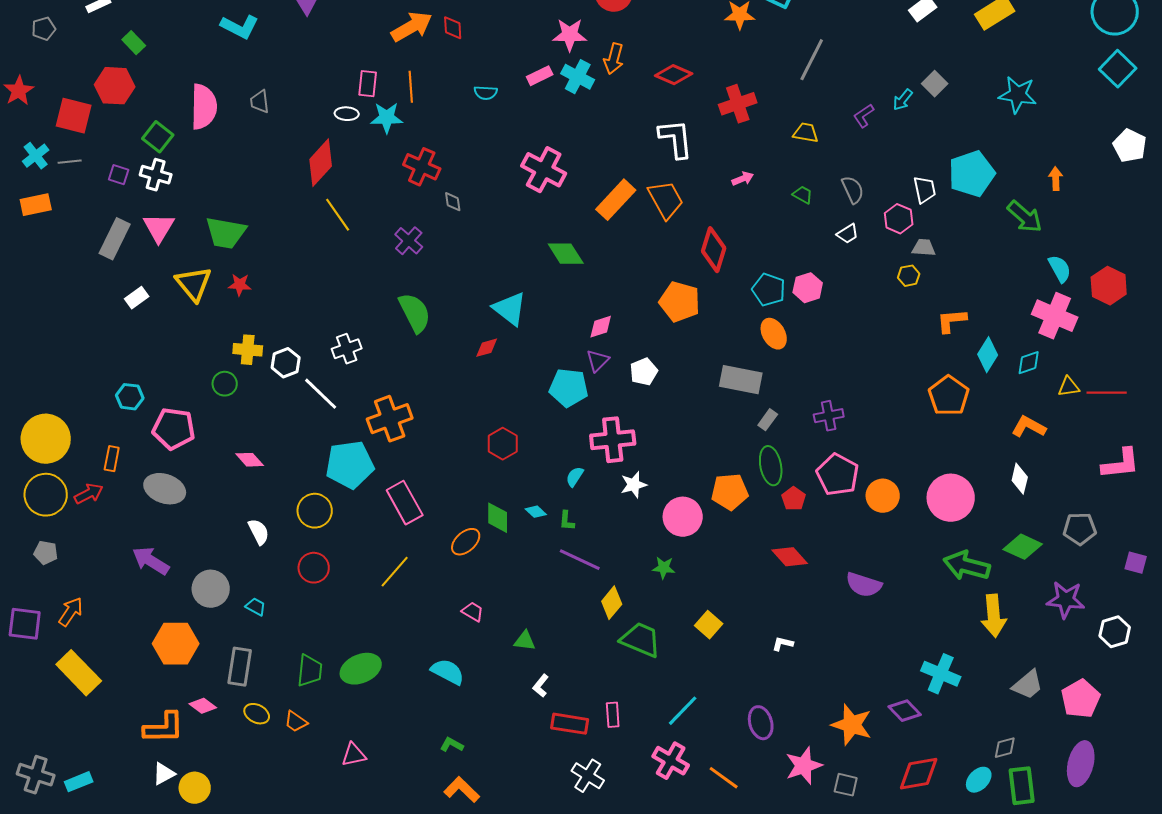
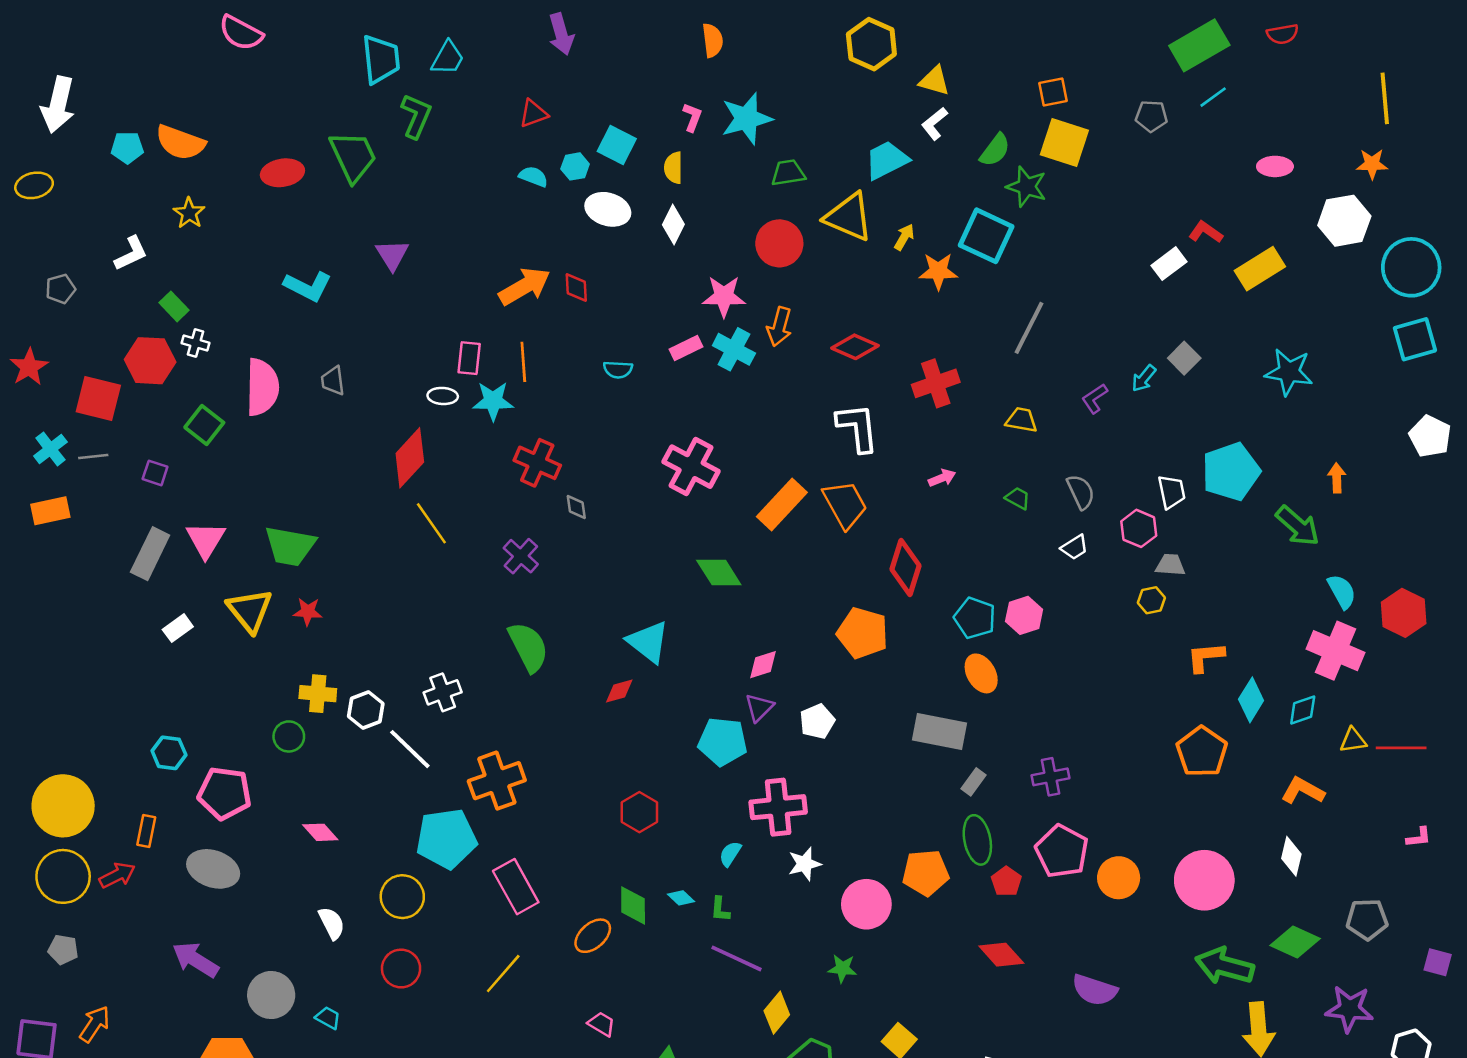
cyan square: (1118, 69) -> (1415, 339), turned 30
white cross: (156, 175) -> (195, 343), moved, size x0.7
pink L-shape: (1121, 464) -> (1419, 837), size x0.5

